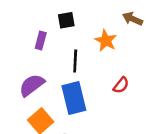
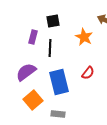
black line: (75, 61) -> (50, 48), moved
red semicircle: (121, 85) -> (88, 73), moved

